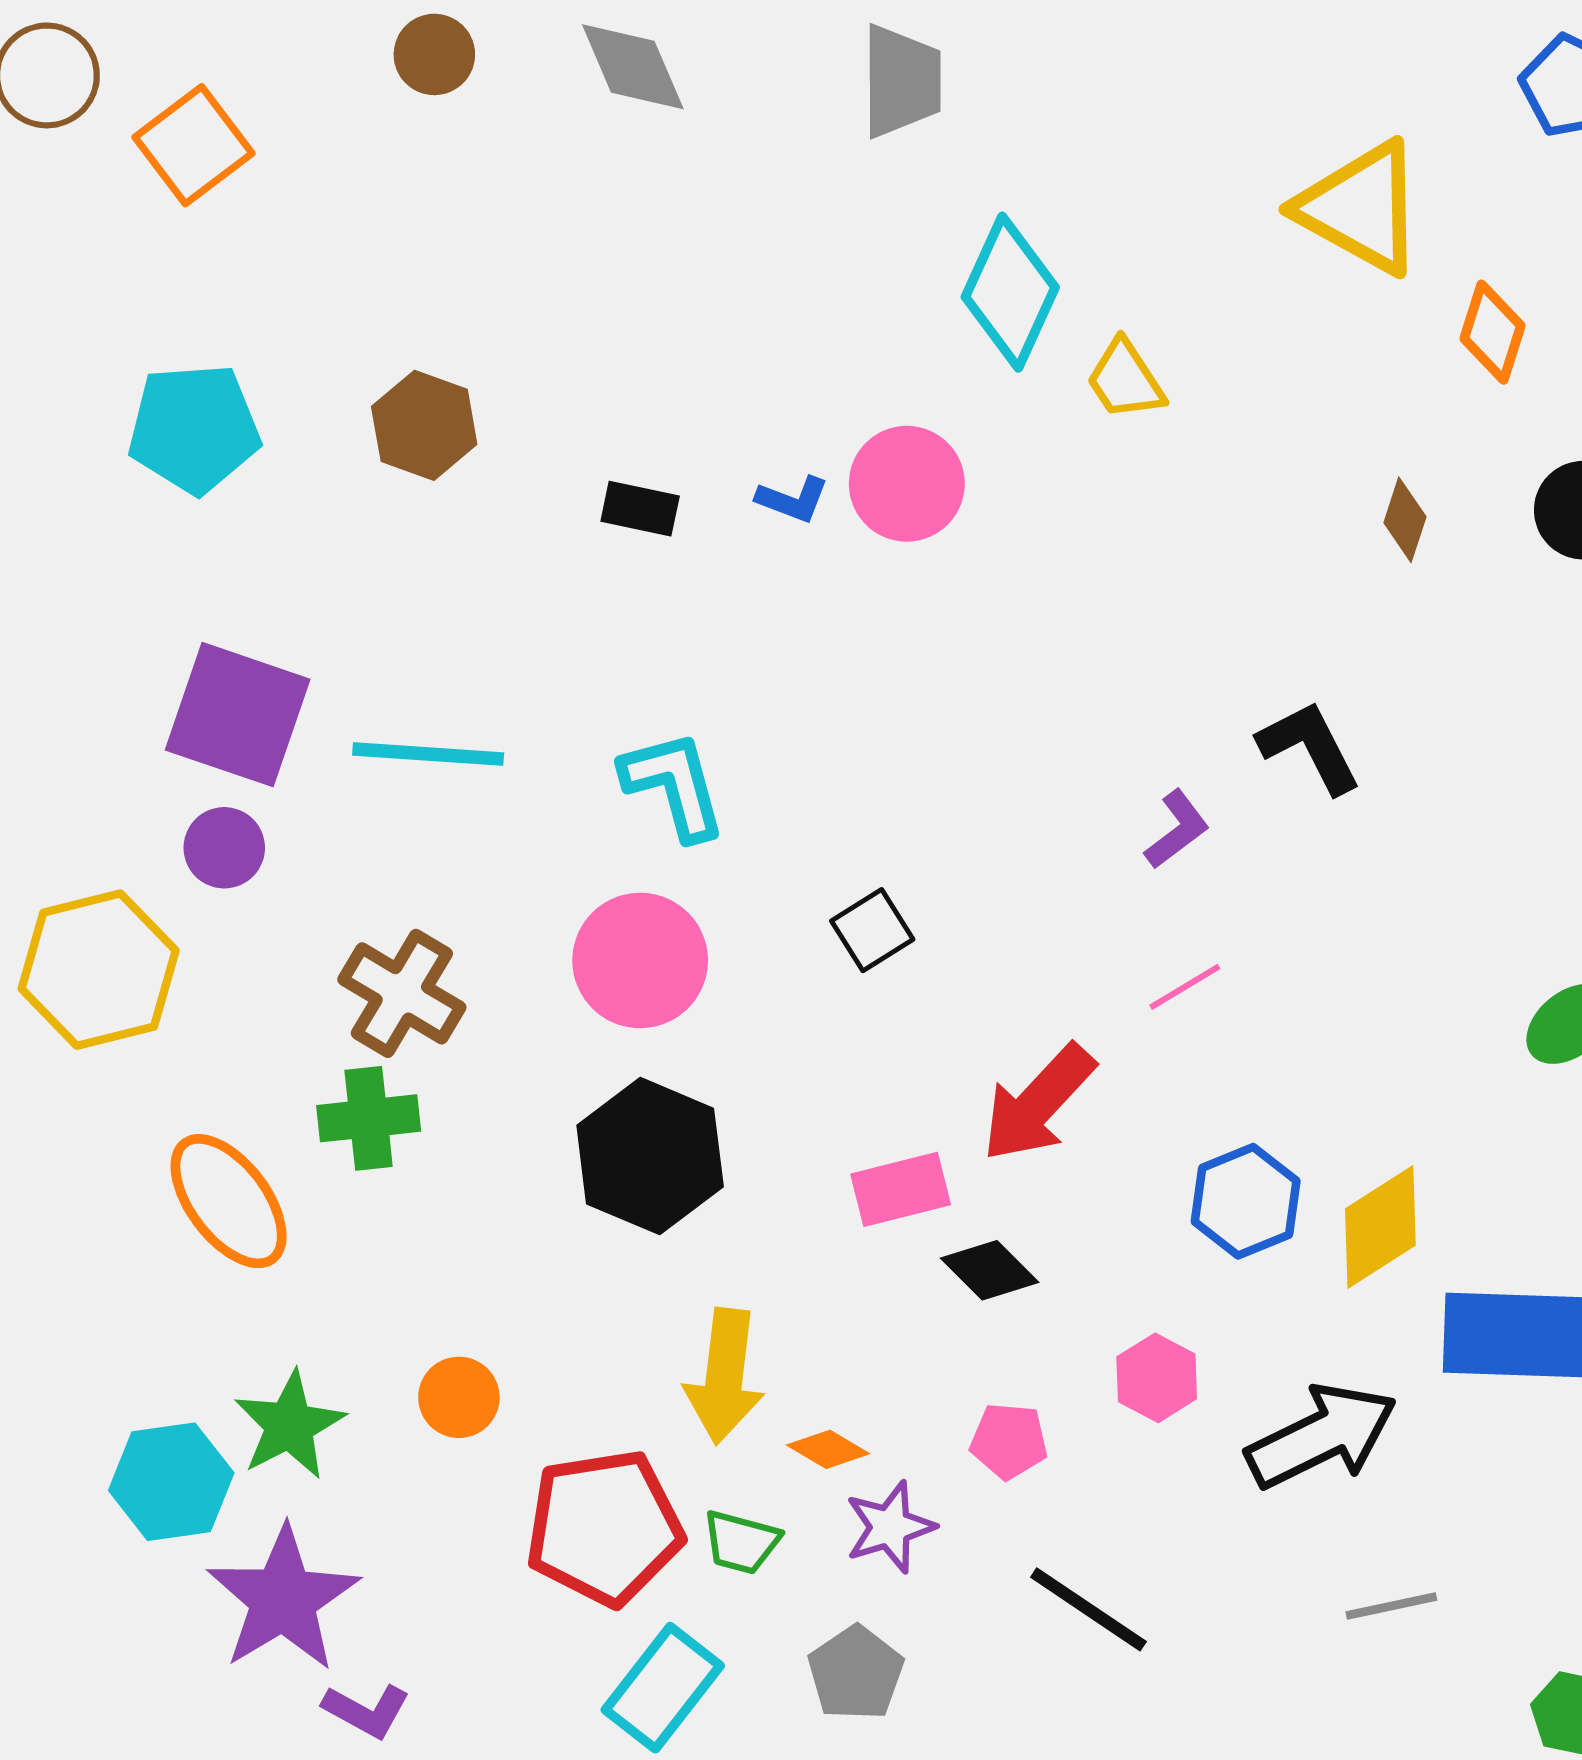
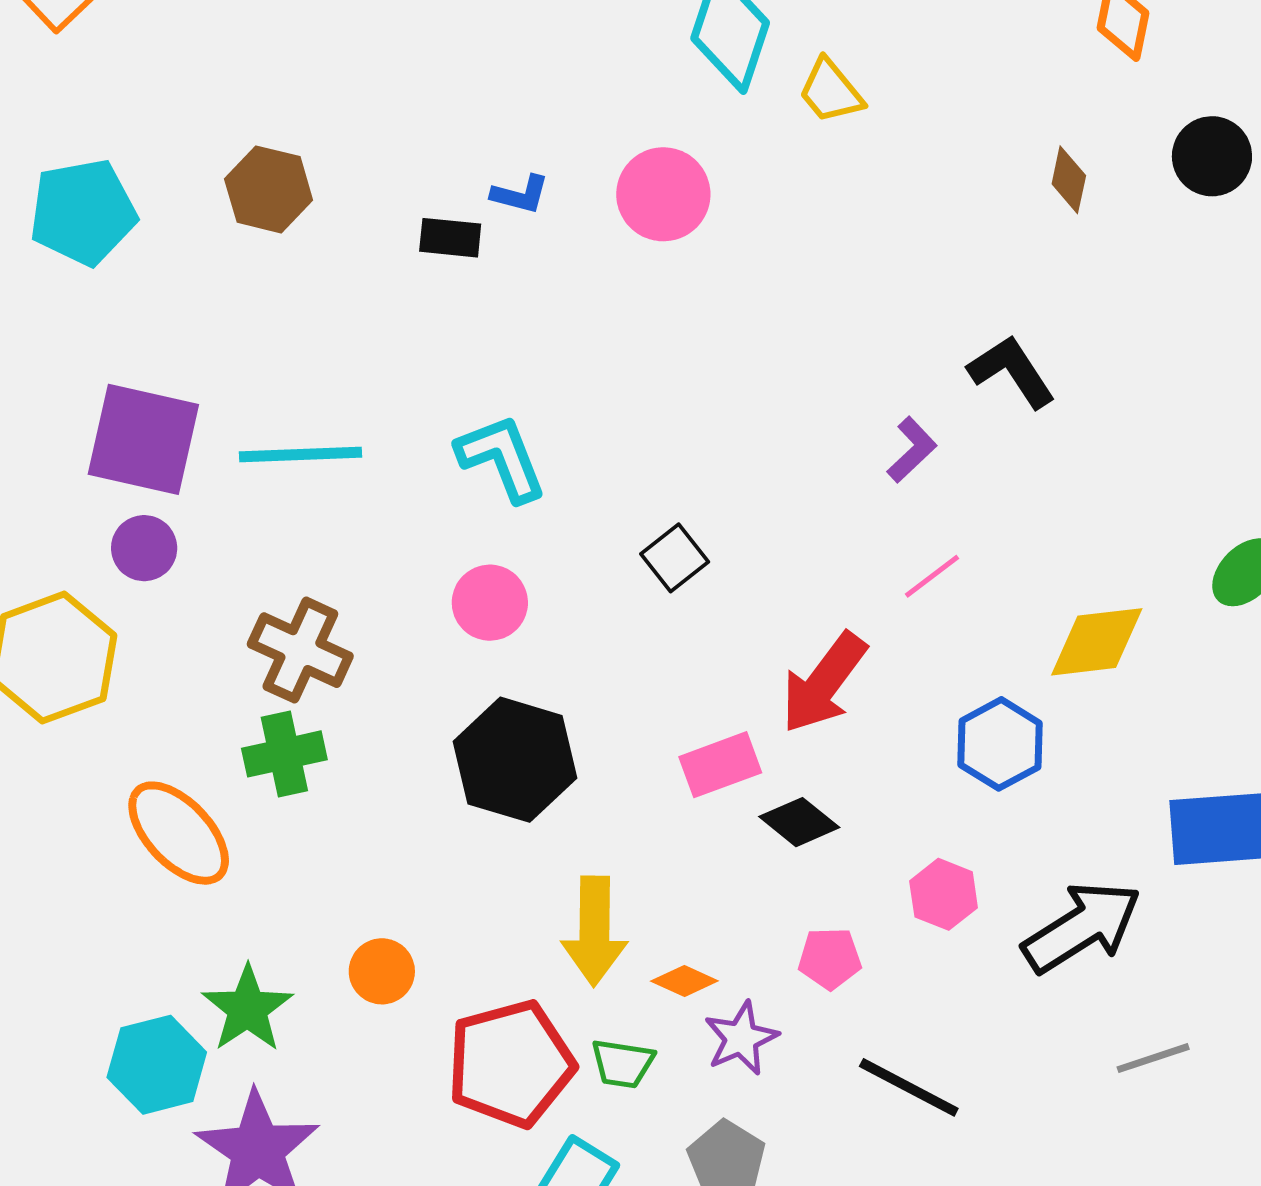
blue L-shape: (793, 499) -> (520, 194), moved
pink circle: (640, 960) -> (490, 603), size x0.7
yellow diamond: (1380, 1227) -> (1097, 642), moved, turned 32

